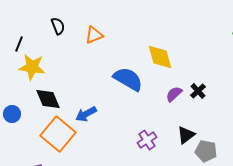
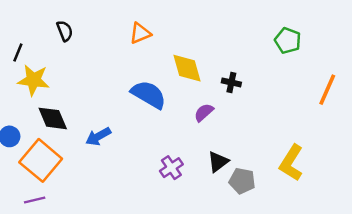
orange triangle: (94, 35) -> (140, 33), moved
black cross: (198, 91) -> (231, 82), moved, turned -35
orange square: (58, 134) -> (41, 160), moved

